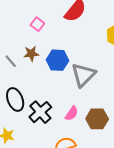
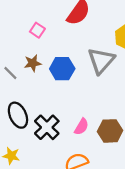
gray triangle: (83, 75) -> (101, 61), moved

